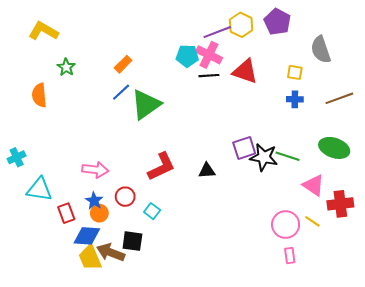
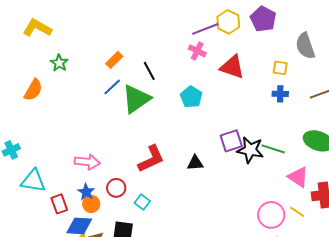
pink cross: (209, 55) -> (197, 51), size x0.7
cyan pentagon: (187, 56) -> (191, 97), moved, turned 30
black line: (209, 76) -> (149, 71), moved, turned 66
orange semicircle: (39, 95) -> (33, 90), turned -145

